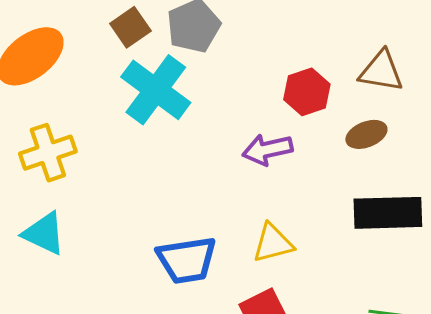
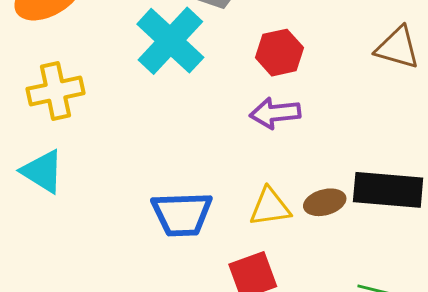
red hexagon: (307, 92) -> (279, 53), moved
brown ellipse: (366, 134) -> (325, 202), moved

